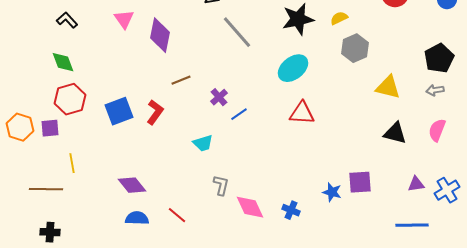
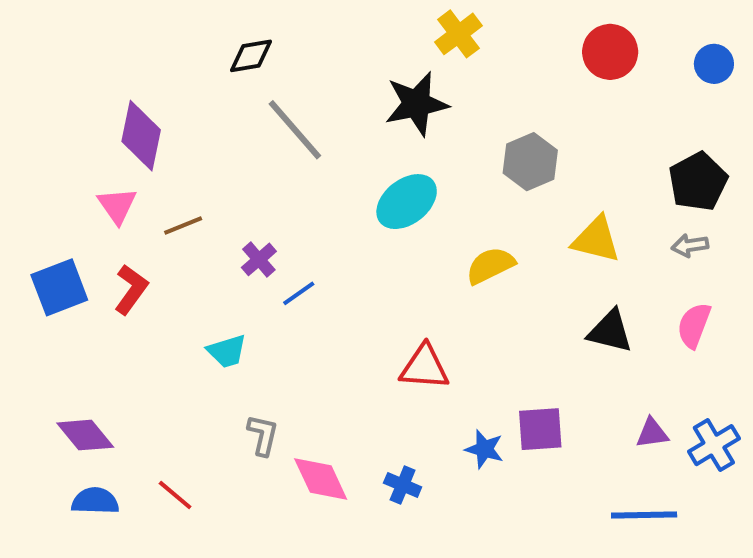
yellow semicircle: (339, 18) -> (490, 265), moved, size x1.4
pink triangle: (124, 19) -> (117, 206), moved
red triangle: (302, 113) -> (425, 367), moved

